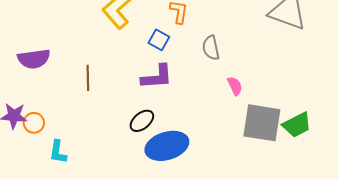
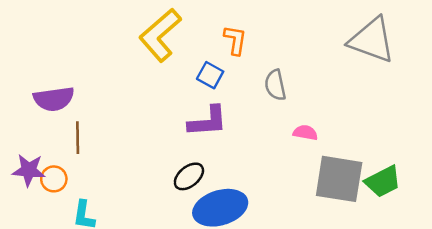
brown line: (88, 78) -> (78, 138), moved
pink semicircle: (235, 86) -> (305, 133), turned -54

